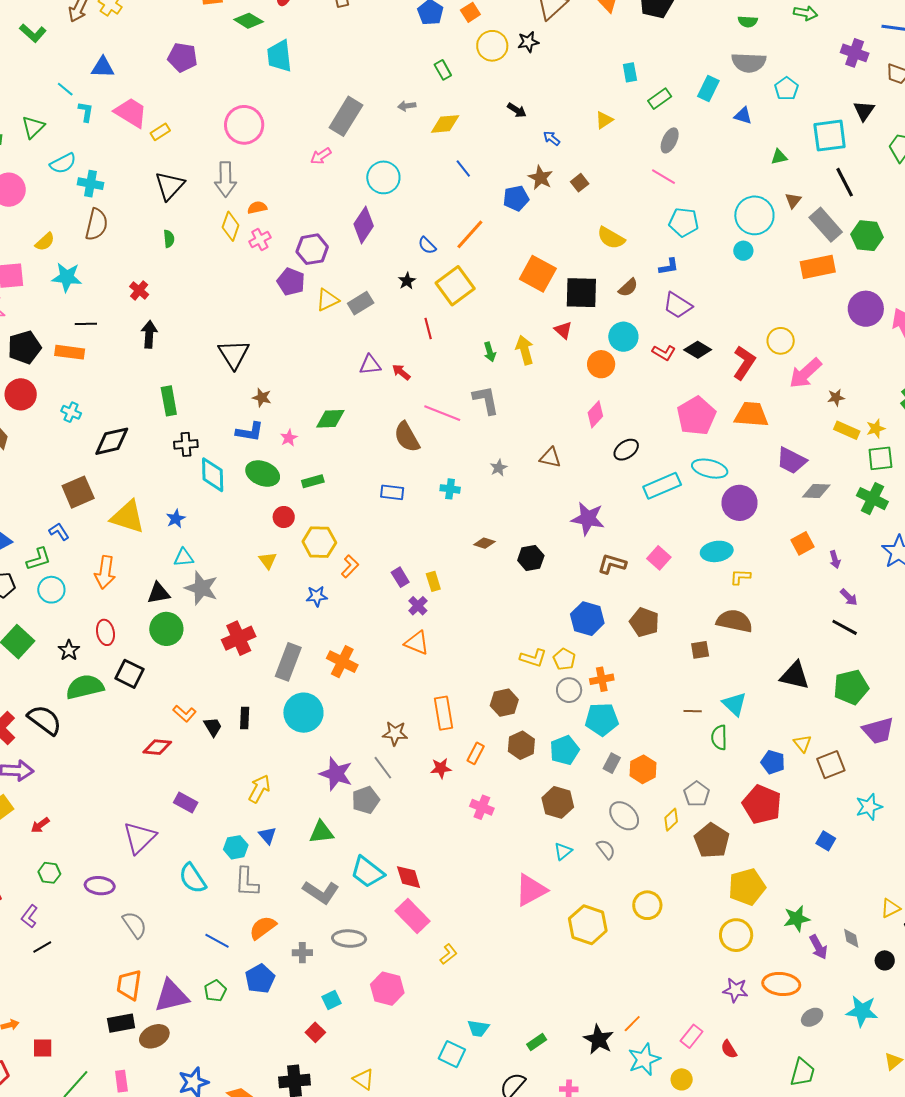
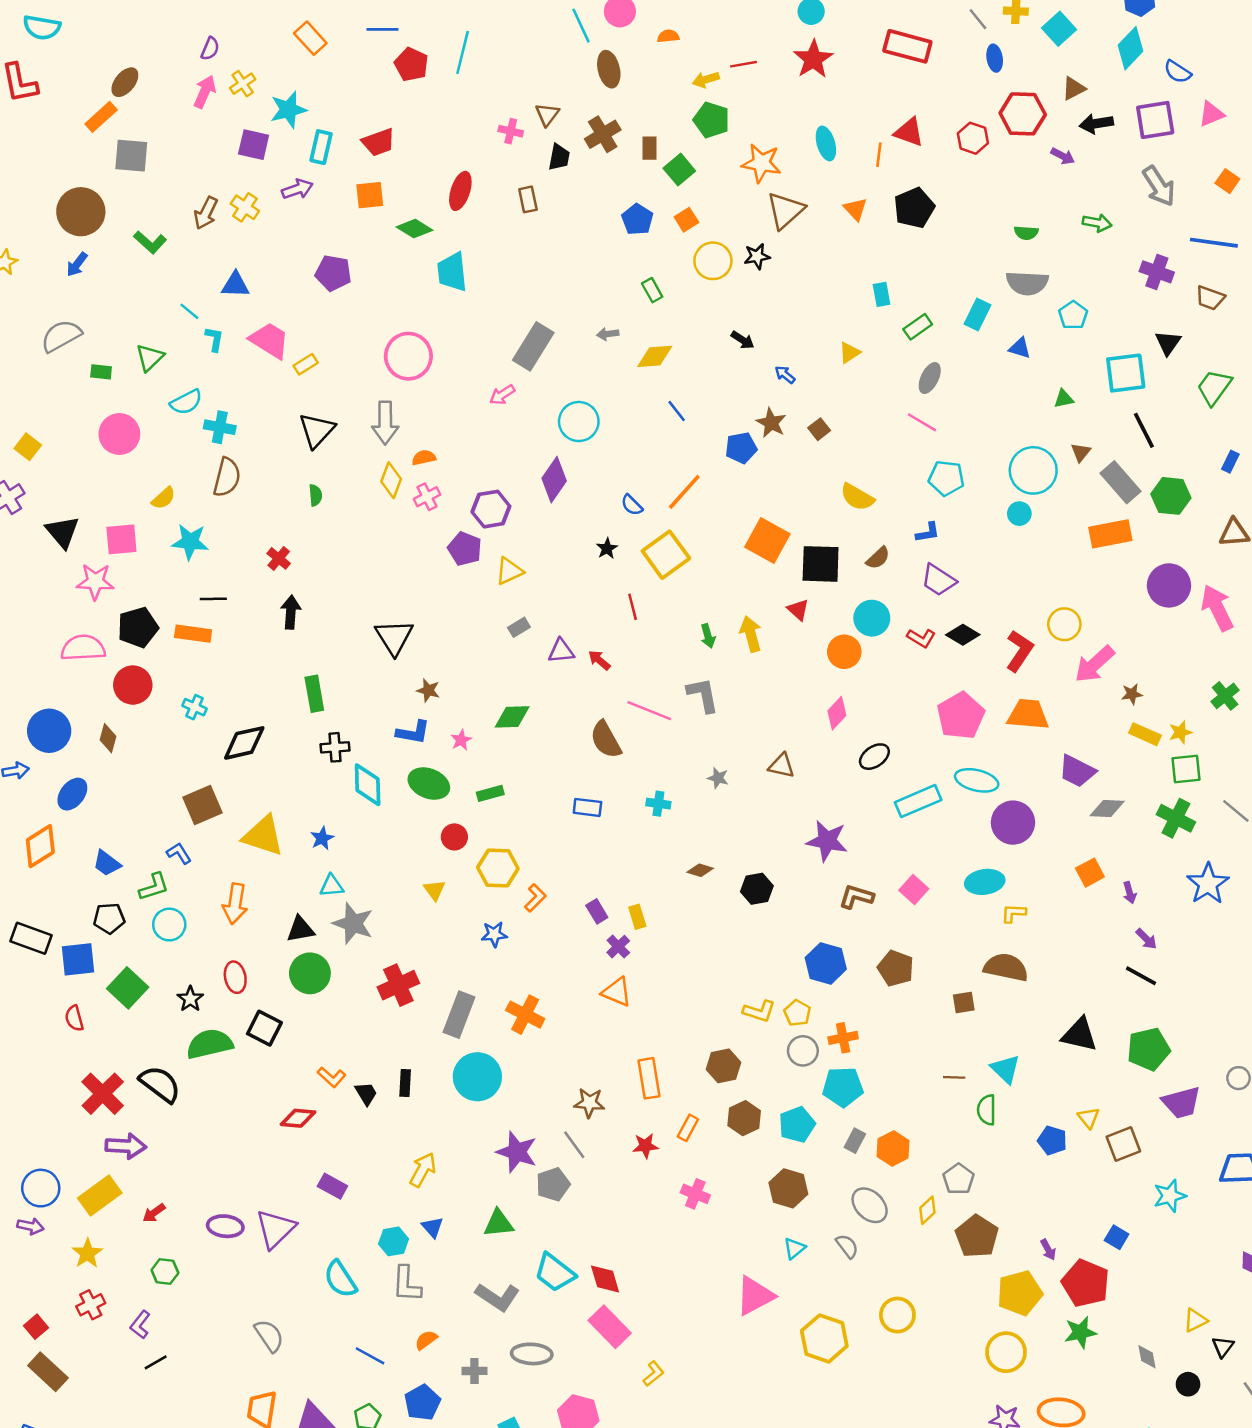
gray rectangle: (361, 303) -> (519, 627), moved, size x0.7
gray star: (499, 468) -> (718, 778), turned -30
red pentagon: (762, 804) -> (1086, 1283), moved
purple ellipse: (100, 886) -> (225, 1226), moved
orange semicircle: (263, 928) -> (426, 1340), size x0.7
purple arrow: (818, 947) -> (1048, 1250), moved, size x0.7

